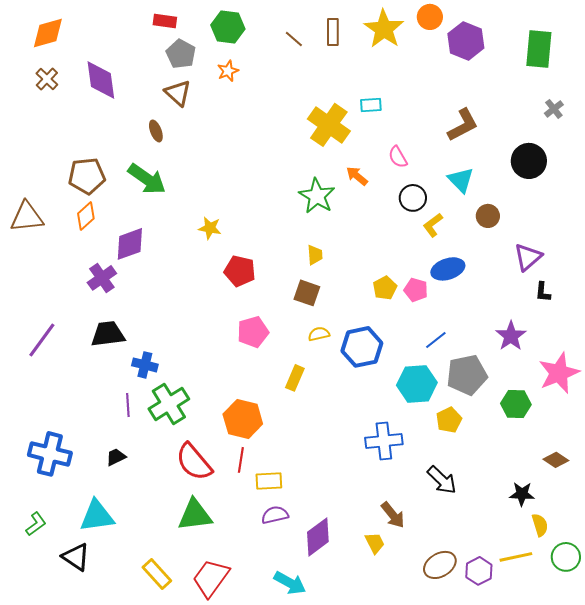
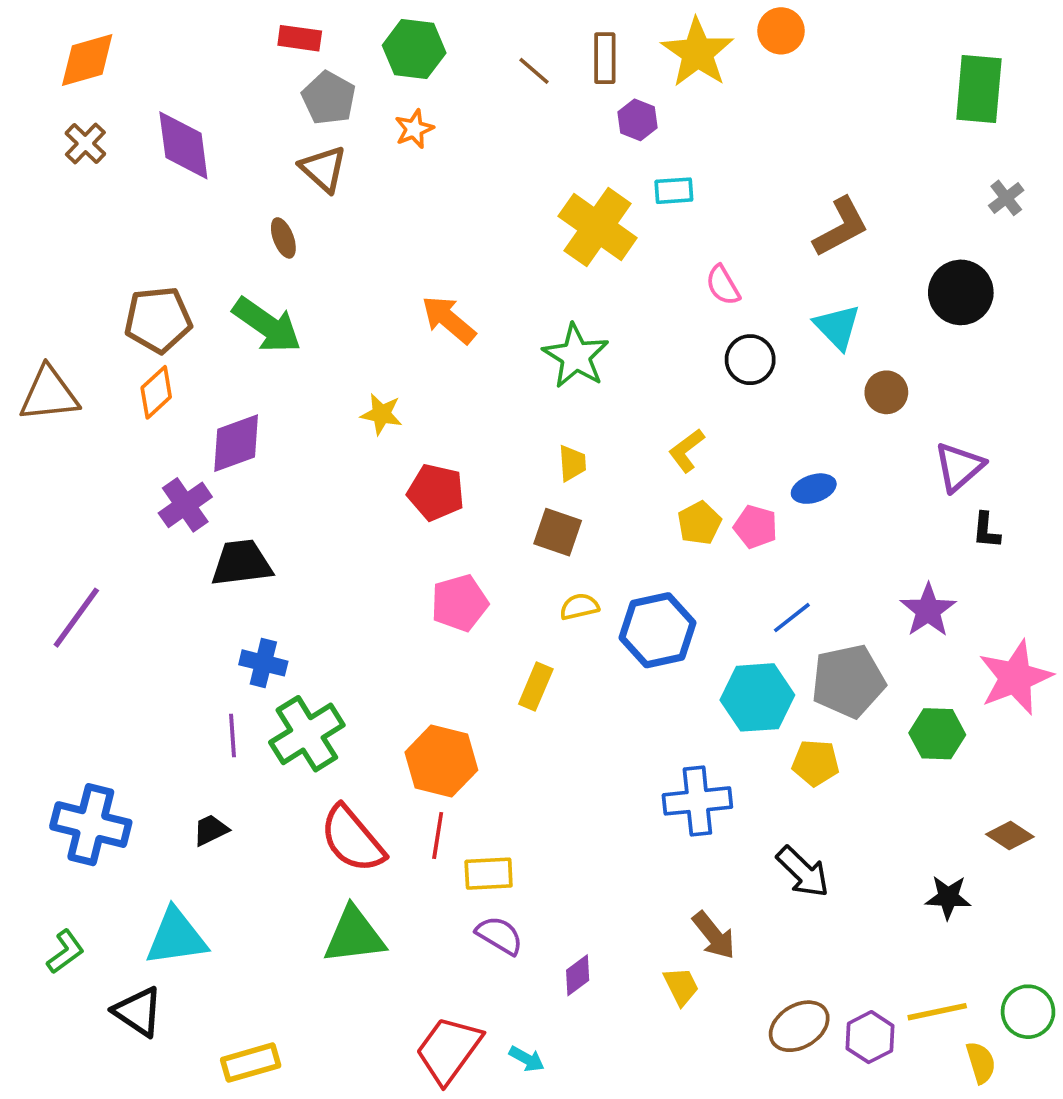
purple hexagon: (466, 41) -> (638, 120), moved, size x0.6
orange arrow: (357, 176) -> (449, 320), moved, size x1.4
yellow L-shape: (433, 225) -> (687, 450), moved
blue ellipse: (448, 269) -> (814, 489), size x0.7
black trapezoid: (108, 334) -> (242, 563), moved
yellow pentagon: (449, 420) -> (816, 763), turned 30
purple semicircle: (275, 515) -> (499, 935), turned 44
yellow semicircle: (540, 525) -> (981, 1063), moved
purple diamond: (318, 537) -> (578, 975), size x0.6
yellow rectangle: (157, 574) -> (251, 1063), moved, turned -64
red trapezoid: (211, 578) -> (449, 1050), moved
cyan arrow: (290, 583) -> (527, 1059), size x0.6

